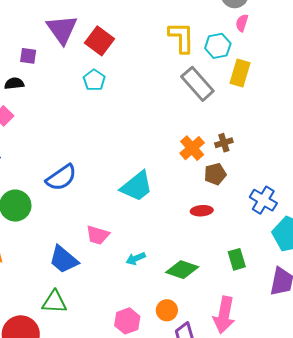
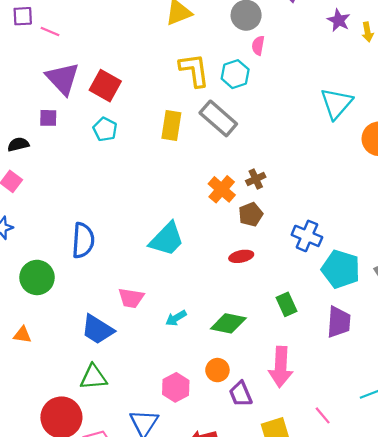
purple square: (28, 56) -> (48, 118), moved
yellow rectangle: (240, 73) -> (171, 125), moved
blue semicircle: (61, 178) -> (83, 240), turned -44

